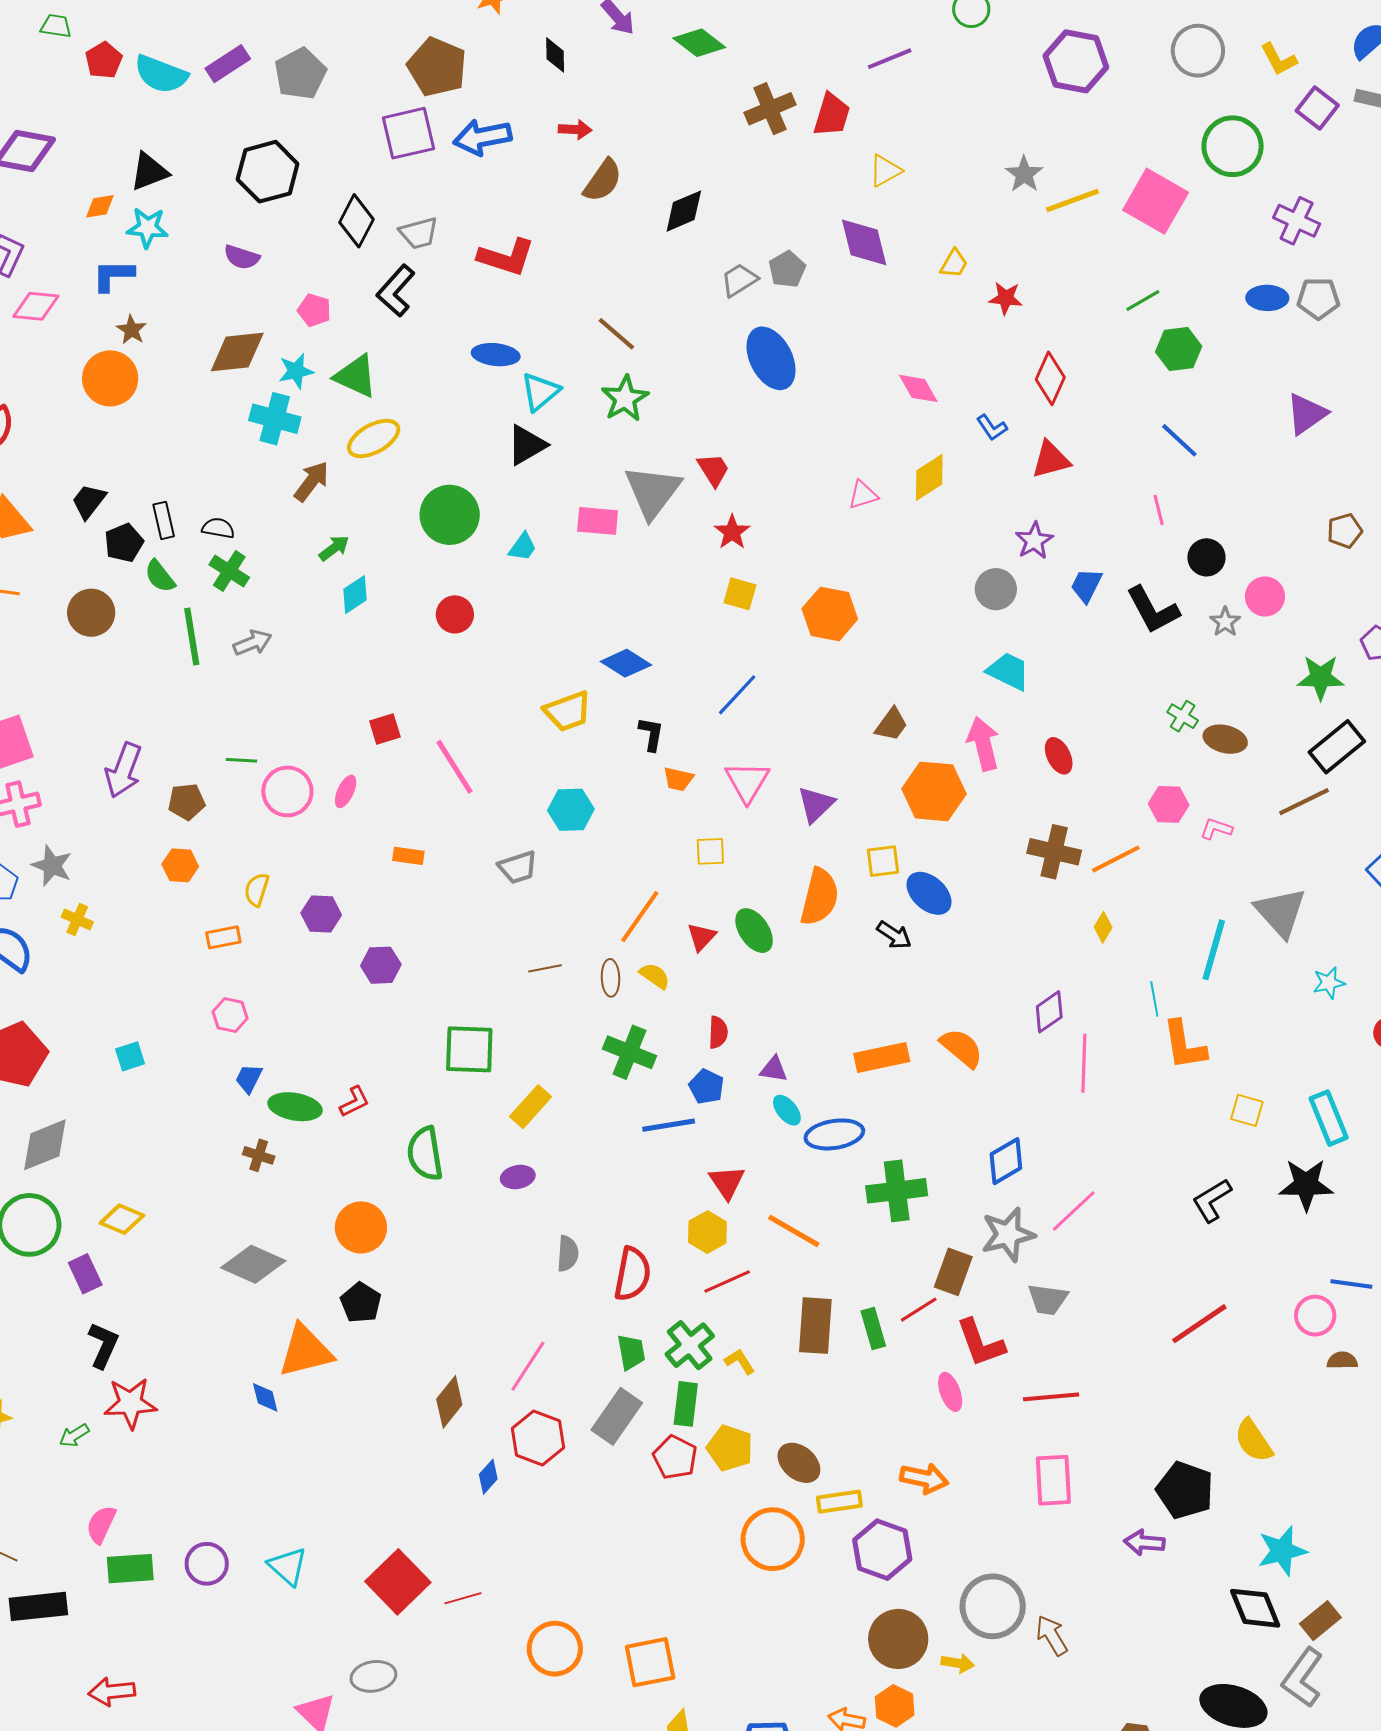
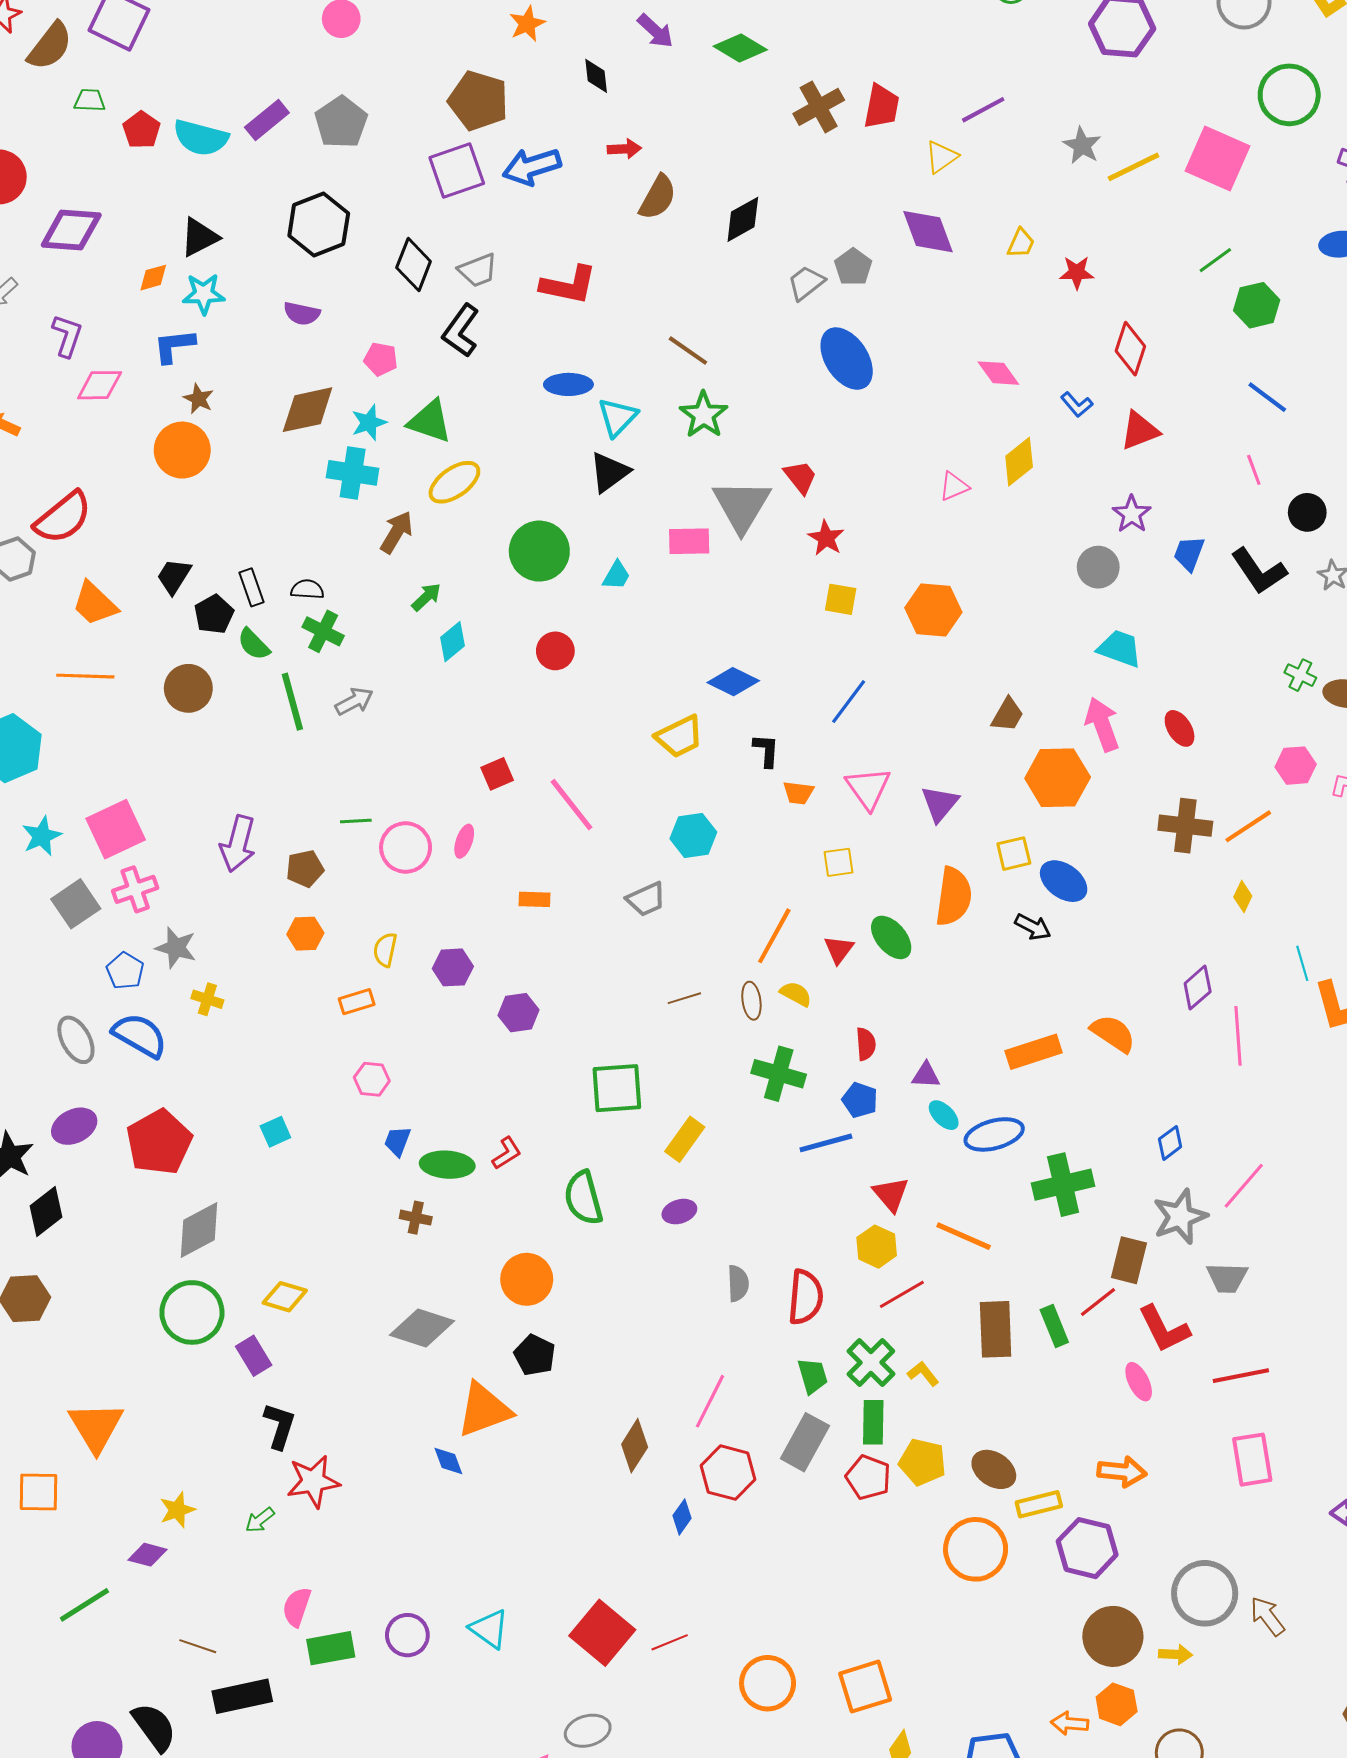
purple line: (890, 59) -> (983, 110), moved
blue diamond: (1006, 1161) -> (1170, 1143), size x0.7

